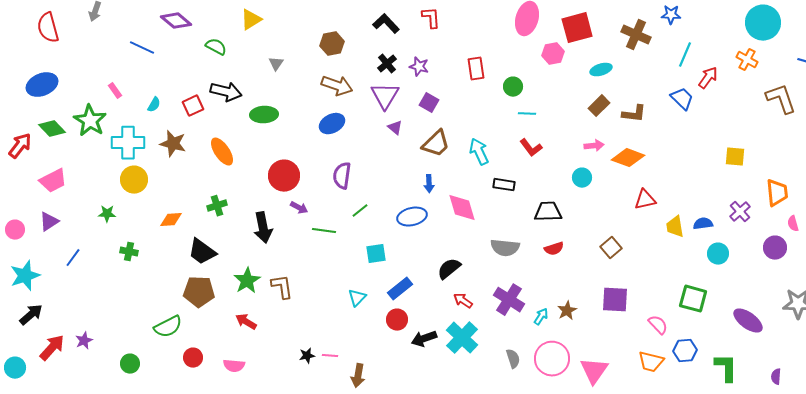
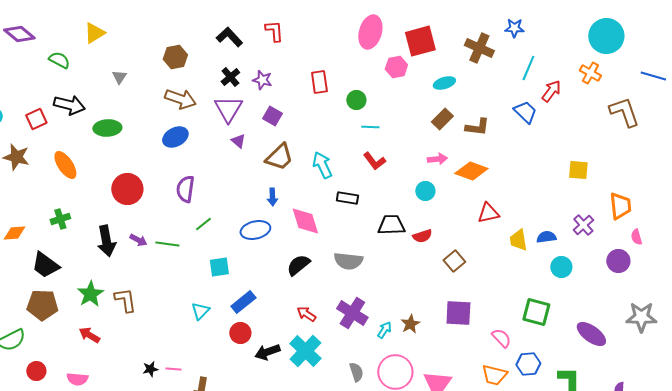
purple arrow: (299, 208) -> (138, 240), moved
red semicircle: (554, 249) -> (422, 236), moved
black semicircle: (449, 269) -> (298, 265), moved

